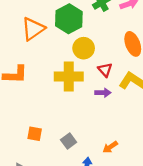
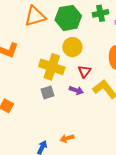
gray square: (69, 141) -> (47, 92), moved

